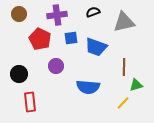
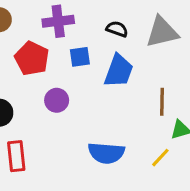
black semicircle: (93, 12) -> (117, 29), moved, turned 40
blue trapezoid: (96, 47) -> (119, 71), turned -90
blue semicircle: (88, 87) -> (106, 153), moved

